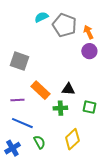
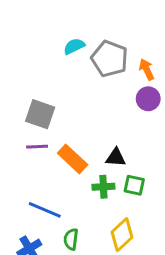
purple line: (17, 100) -> (37, 147), moved
green square: (89, 107) -> (134, 185), moved
green semicircle: (39, 142) -> (71, 239), turned -144

